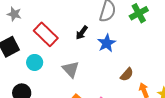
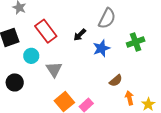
green cross: (139, 13) -> (136, 42), moved
gray triangle: (71, 69) -> (54, 69), moved

